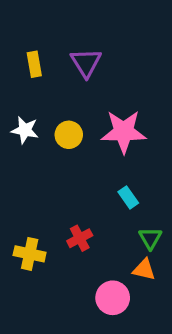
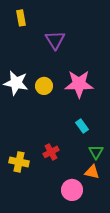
yellow rectangle: (34, 64) -> (21, 18), moved
white star: (25, 130) -> (16, 83), size x1.4

